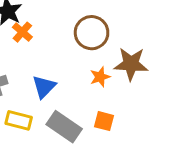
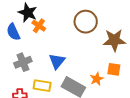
orange star: (100, 77) -> (97, 79), moved
orange square: (104, 121) -> (114, 69), moved

